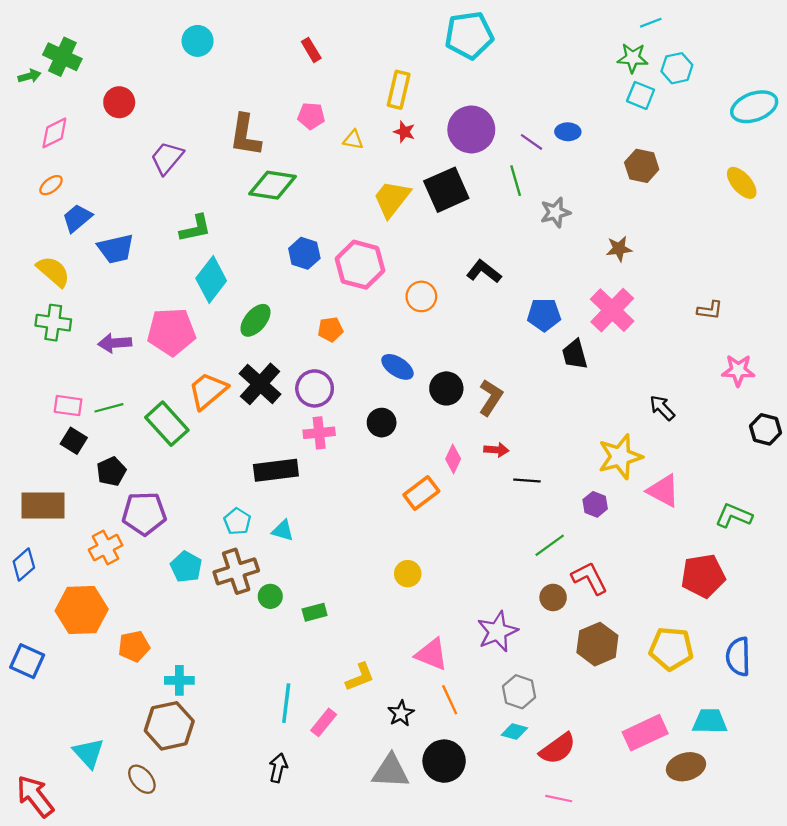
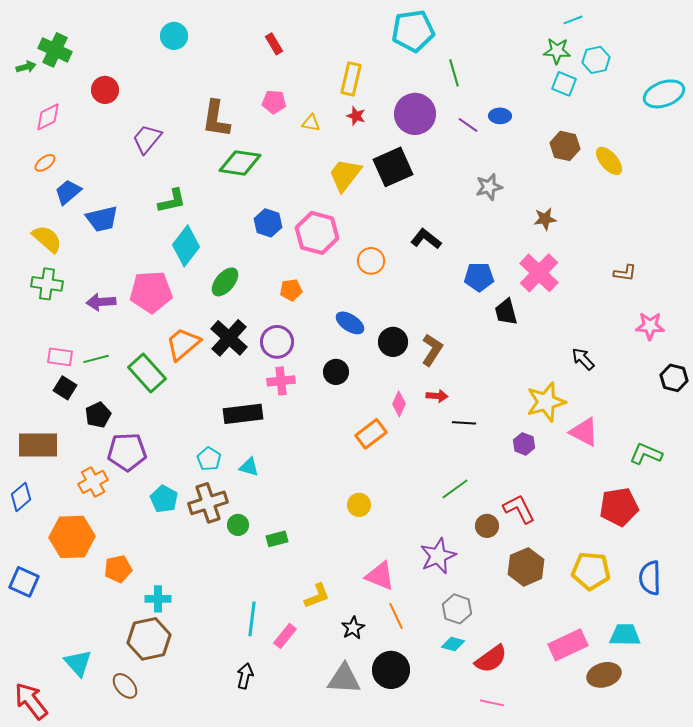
green line: (516, 181) -> (454, 73), moved
yellow ellipse: (742, 183) -> (609, 161), moved
green line: (550, 545) -> (455, 489), moved

